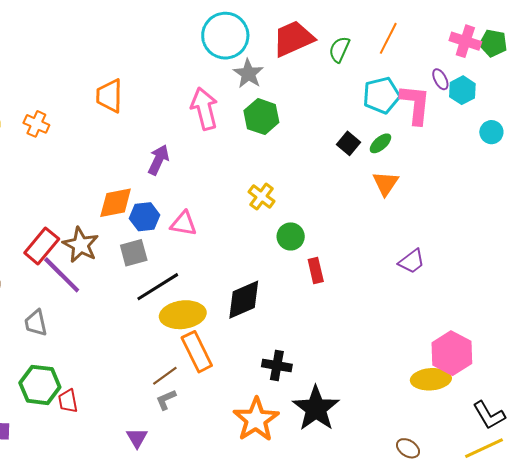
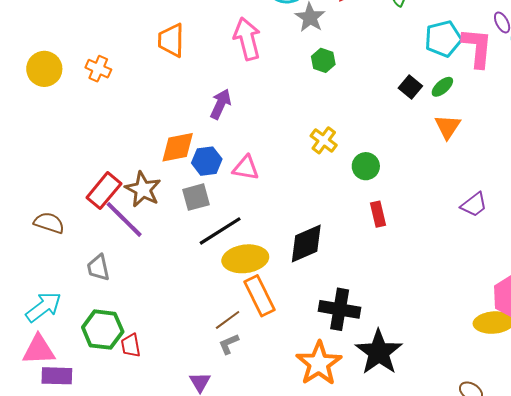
pink arrow: (204, 109) -> (247, 39), moved
green hexagon: (261, 117) -> (323, 60), size x0.7
green circle: (291, 236) -> (366, 166), moved
black cross: (277, 366) -> (340, 309), size x1.4

